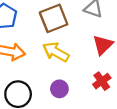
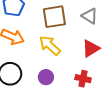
red cross: (102, 81) -> (83, 79), turned 35

